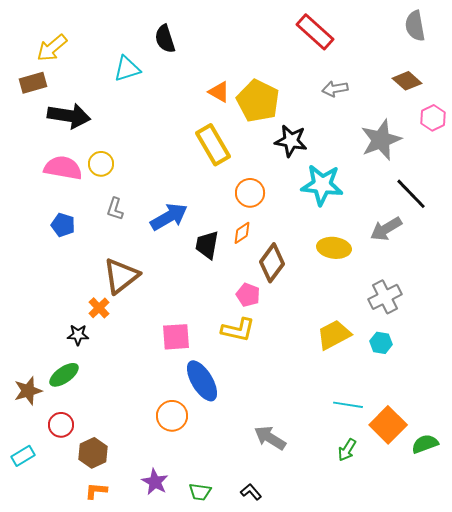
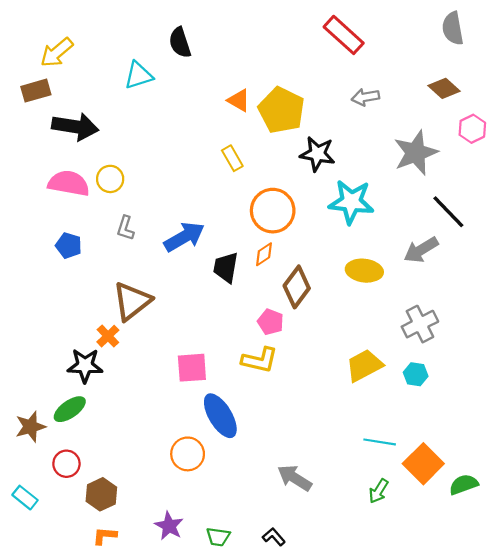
yellow rectangle: (213, 145) -> (232, 158), size x0.6
orange circle: (250, 193) -> (273, 211), size x1.4
black star: (78, 335) -> (85, 366), size x1.5
cyan rectangle: (23, 456) -> (25, 498), turned 70

